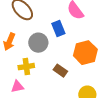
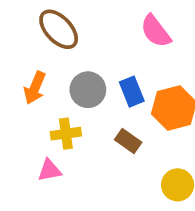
blue rectangle: (58, 29) -> (132, 92), moved

